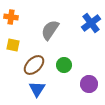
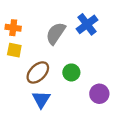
orange cross: (11, 17) -> (13, 28), moved
blue cross: (91, 23) -> (87, 24), moved

